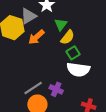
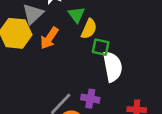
green square: (73, 53) -> (101, 47), turned -32
white semicircle: (78, 70) -> (112, 67), turned -95

